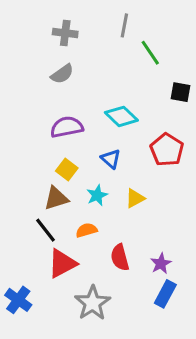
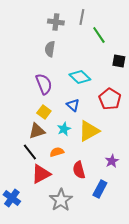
gray cross: (65, 33) -> (56, 22), moved
gray semicircle: (62, 74) -> (50, 49), moved, turned 133
purple semicircle: (67, 127) -> (44, 84), turned 80
yellow triangle: (135, 198) -> (89, 131), size x1.6
purple star: (161, 264) -> (112, 161), moved
blue rectangle: (165, 294) -> (100, 189), moved

